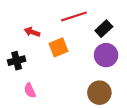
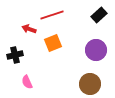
red line: (74, 16) -> (52, 15), moved
black rectangle: (104, 29) -> (99, 15), moved

